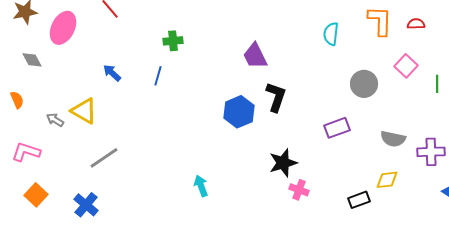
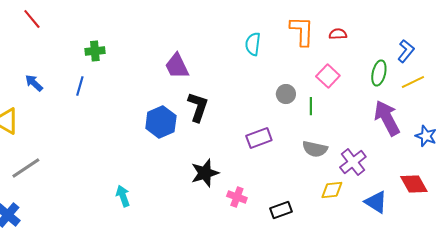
gray circle: (364, 84) -> (286, 94), size x0.7
green line: (437, 84) -> (311, 106), moved
purple cross: (431, 152) -> (353, 162), turned -36
yellow diamond: (387, 180) -> (332, 190), moved
pink cross: (299, 190) -> (237, 197), moved

